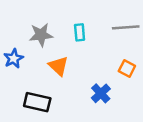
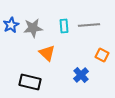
gray line: (126, 27) -> (89, 25), moved
blue star: (14, 59) -> (11, 25), moved

